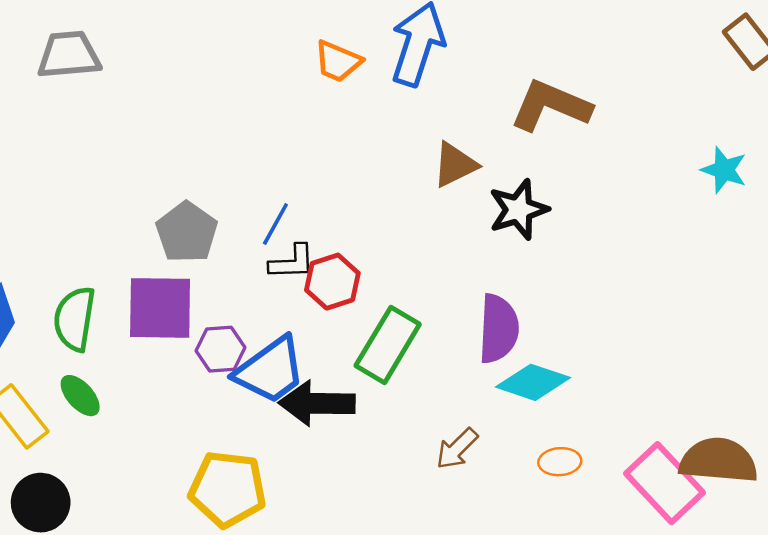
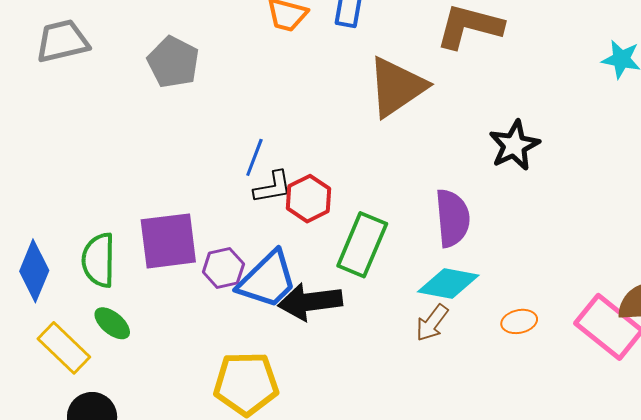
brown triangle: (455, 165) -> (397, 87), size x1.6
black star: (519, 210) -> (514, 145), moved
gray pentagon: (187, 232) -> (173, 62), moved
cyan diamond: (533, 382) -> (448, 284), moved

